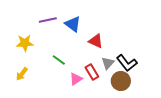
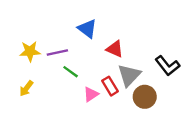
purple line: (48, 20) -> (57, 53), moved
gray triangle: (108, 63) -> (129, 75), size x1.5
black L-shape: (127, 63) -> (167, 66), moved

